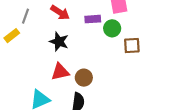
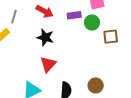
red triangle: (60, 72) -> (48, 64), turned -30
brown circle: (84, 78) -> (96, 85), moved

